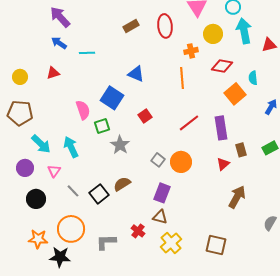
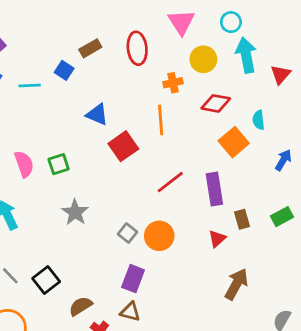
red triangle: (269, 45) -> (281, 74), turned -35
blue square: (112, 98) -> (64, 70), moved, size x0.6
red square: (145, 116) -> (123, 146), moved, size x1.5
green square: (102, 126) -> (59, 164), moved
brown semicircle: (122, 184) -> (81, 306), moved

